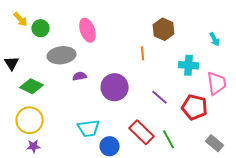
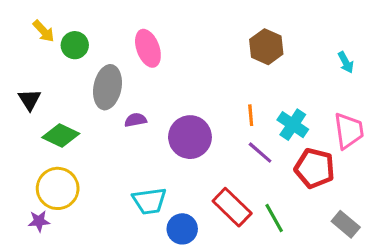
orange line: (143, 53) -> (251, 115), moved
gray ellipse: (62, 55) -> (107, 87), turned -72
cyan cross: (189, 65) -> (293, 125), moved, turned 30
purple star: (34, 146) -> (39, 221), moved

